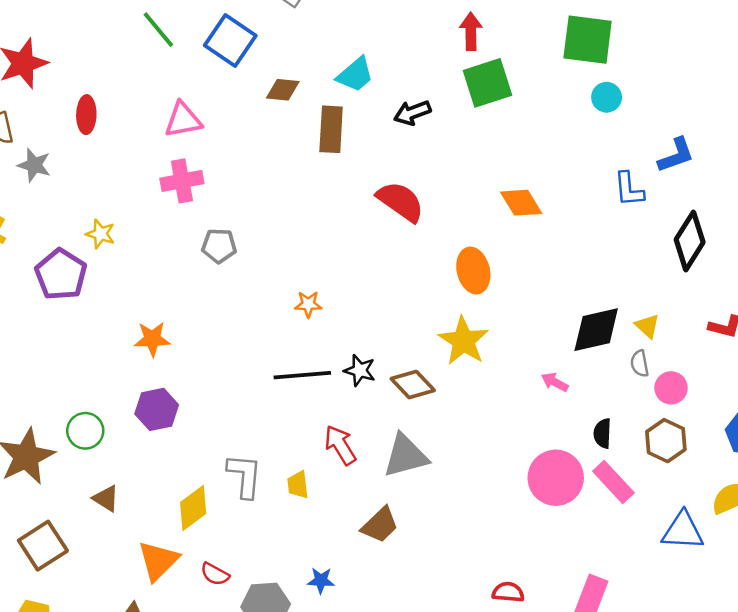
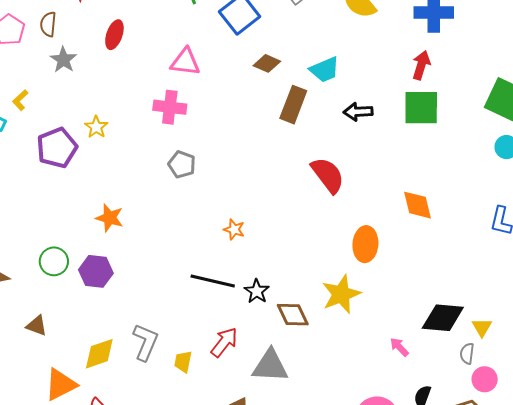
green circle: (85, 431) -> (54, 261), moved
red arrow: (340, 445) -> (224, 342), turned 52
brown triangle: (106, 498) -> (37, 326), turned -30

